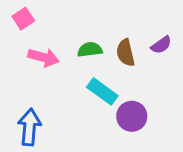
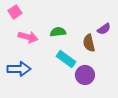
brown semicircle: (126, 53) -> (89, 43), moved
blue arrow: (29, 127) -> (19, 69), moved, turned 85

